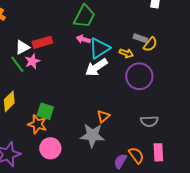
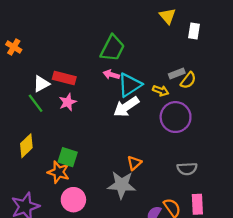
gray rectangle: (140, 38) -> (177, 73), turned -40
red rectangle: (42, 42) -> (64, 78), turned 30
pink star: (32, 61) -> (68, 102), moved

